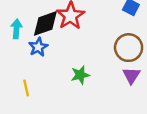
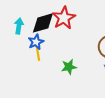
yellow line: (26, 88) -> (38, 54), moved

